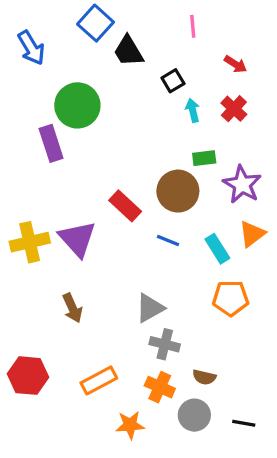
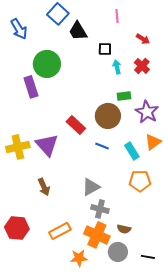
black square: (173, 81) -> (105, 49), turned 32
orange cross: (160, 387) -> (97, 235), size x1.4

